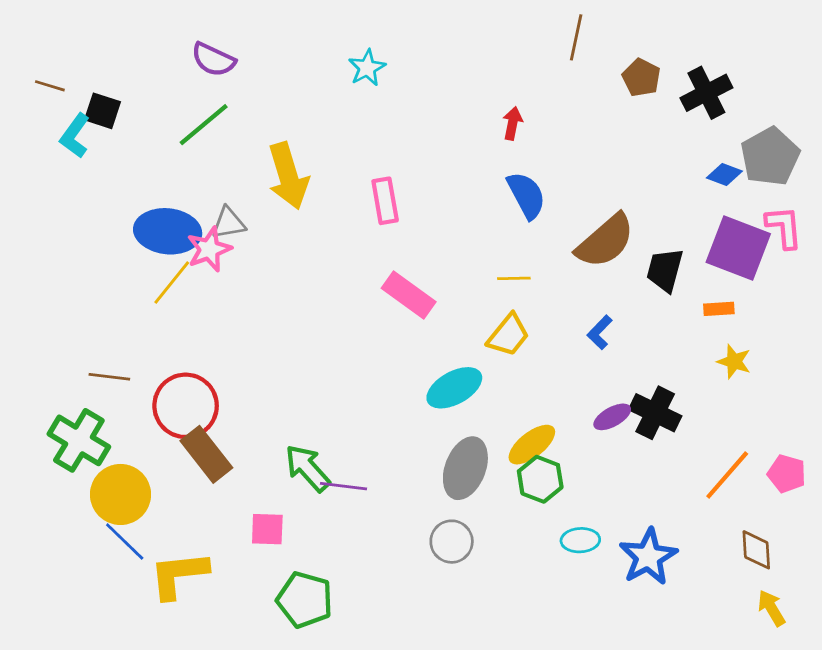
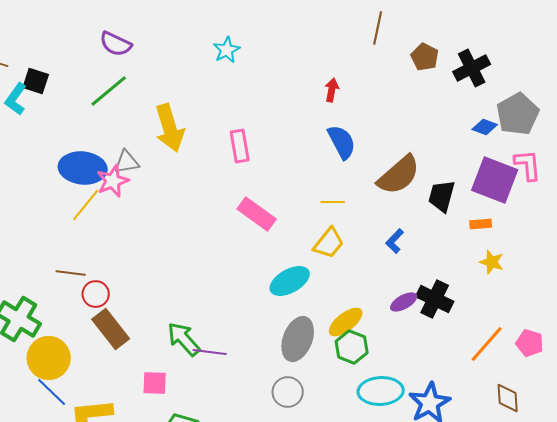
brown line: (109, 377) -> (71, 273), moved
red circle: (186, 406) -> (96, 294), size x0.6
cyan ellipse: (580, 540) -> (381, 391), size x1.6

